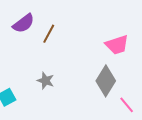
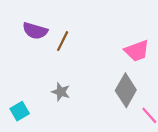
purple semicircle: (24, 23) -> (35, 31), turned 55

